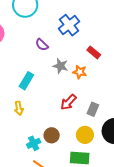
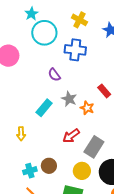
blue cross: (69, 25) -> (75, 50), moved, turned 35
cyan rectangle: (26, 81) -> (44, 108), moved
gray rectangle: (93, 109) -> (94, 147), size x1.5

